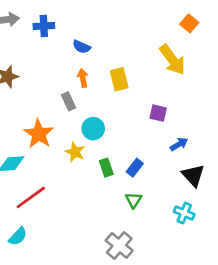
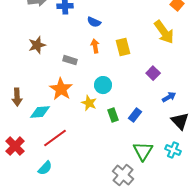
gray rectangle: (69, 101) -> (70, 60), moved, turned -48
purple square: (158, 113) -> (153, 73), turned 32
green triangle: (133, 200) -> (143, 151), moved, size x1.5

